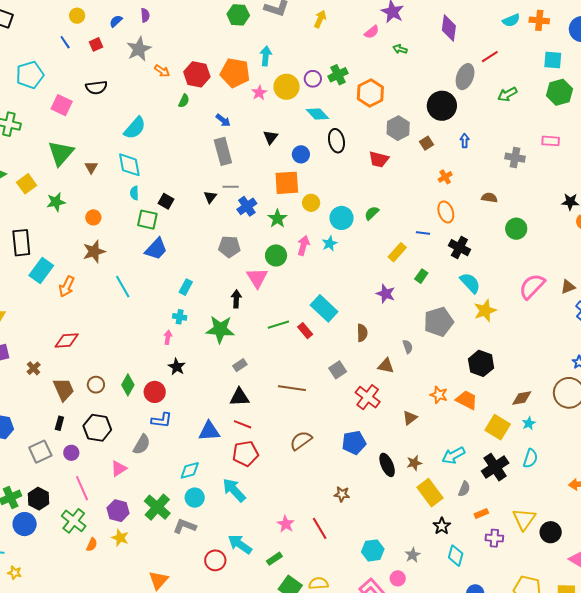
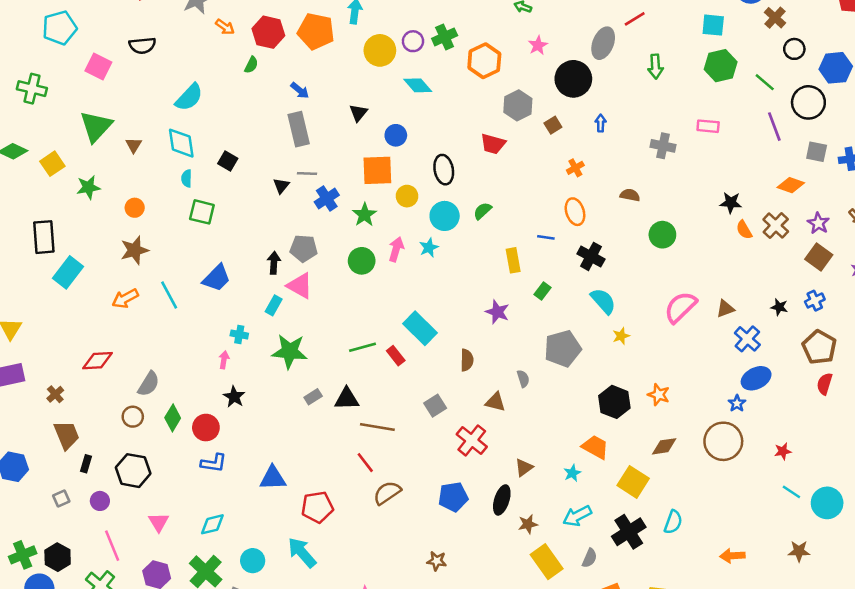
pink star: (259, 93) -> (538, 45), moved
green arrow: (507, 94) -> (655, 67), turned -66
black ellipse: (336, 141) -> (444, 170), moved
black square: (166, 201) -> (228, 161), moved
blue trapezoid: (156, 249) -> (217, 278), moved
yellow rectangle: (397, 252) -> (513, 260), turned -54
pink triangle: (257, 278) -> (300, 286), moved, turned -30
orange arrow: (67, 286) -> (125, 299), moved, turned 35
cyan rectangle: (186, 287) -> (274, 305), moved
black arrow: (236, 299) -> (274, 263), moved
yellow star: (485, 311) -> (621, 336), size x0.6
brown trapezoid: (64, 389) -> (67, 435), moved
orange star: (439, 395) -> (659, 395), moved
black triangle: (240, 397) -> (347, 399), moved
cyan star: (529, 423) -> (572, 473), moved
red line: (243, 424) -> (365, 463), moved, turned 30
gray semicircle: (142, 444) -> (149, 384), moved
gray square: (40, 452) -> (61, 499), size x0.6
black ellipse: (387, 465) -> (502, 500), moved, turned 40
pink triangle: (119, 469) -> (159, 522), turned -30
cyan diamond: (190, 470) -> (212, 524), moved

